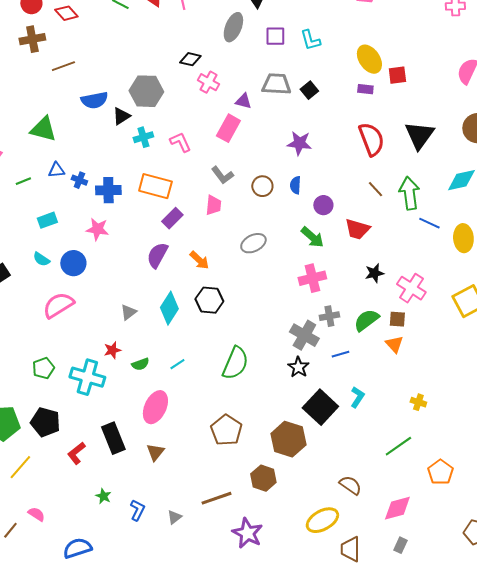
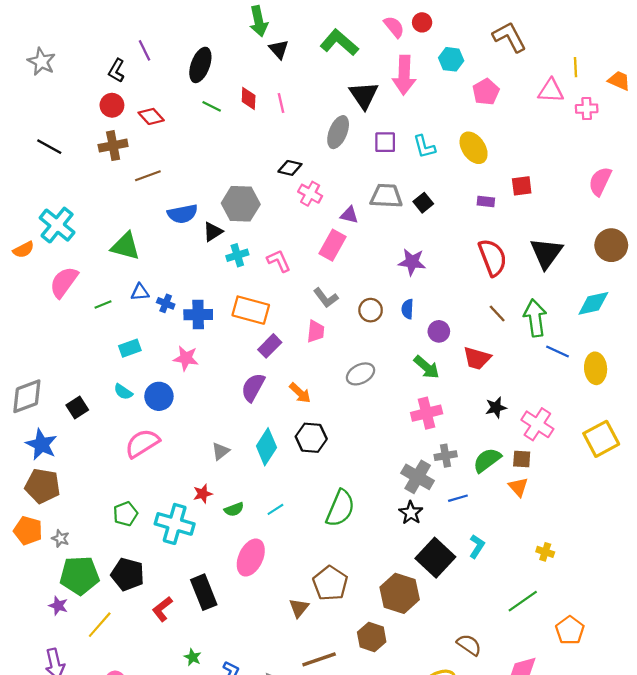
yellow ellipse: (369, 59) -> (474, 148), moved
brown triangle: (155, 452) -> (299, 608), moved

